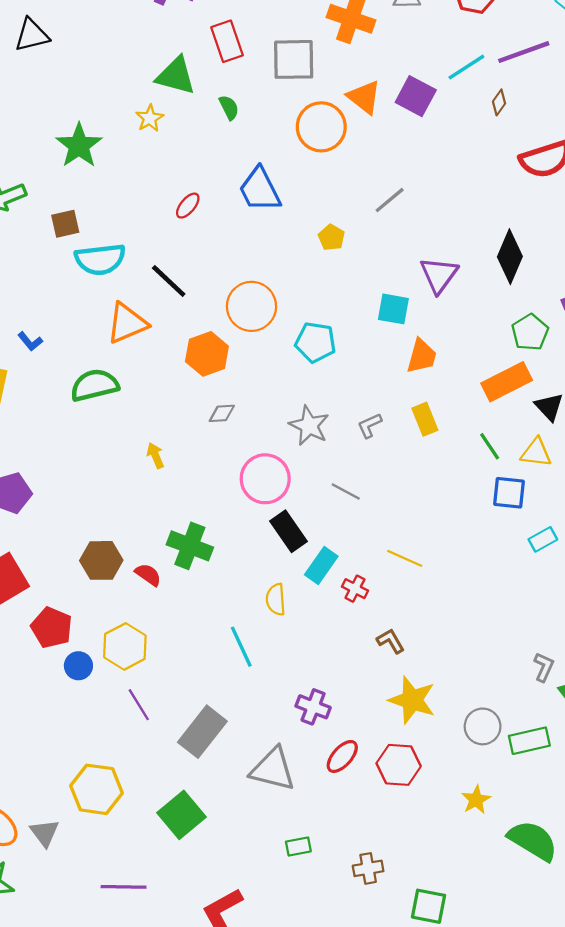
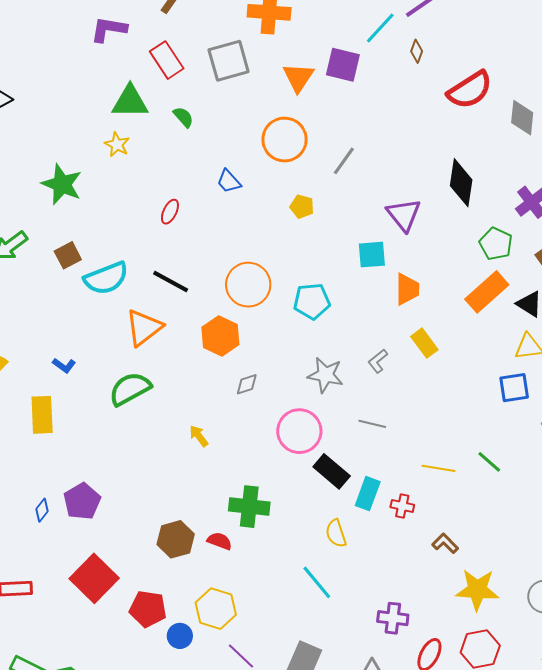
orange triangle: (364, 97) -> (298, 77), turned 40
orange circle: (321, 127) -> (285, 140), moved
blue trapezoid: (260, 190) -> (229, 181), size x0.6
green line: (490, 446) -> (489, 462), moved

